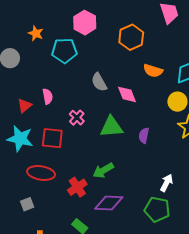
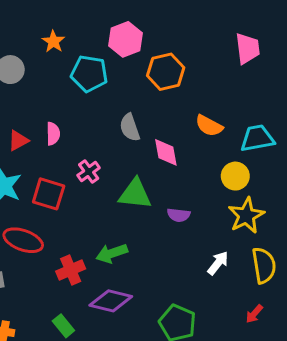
orange hexagon: (131, 37) -> (166, 72), moved
purple semicircle: (144, 136) -> (179, 215), turned -105
white arrow: (167, 183) -> (218, 263), moved

